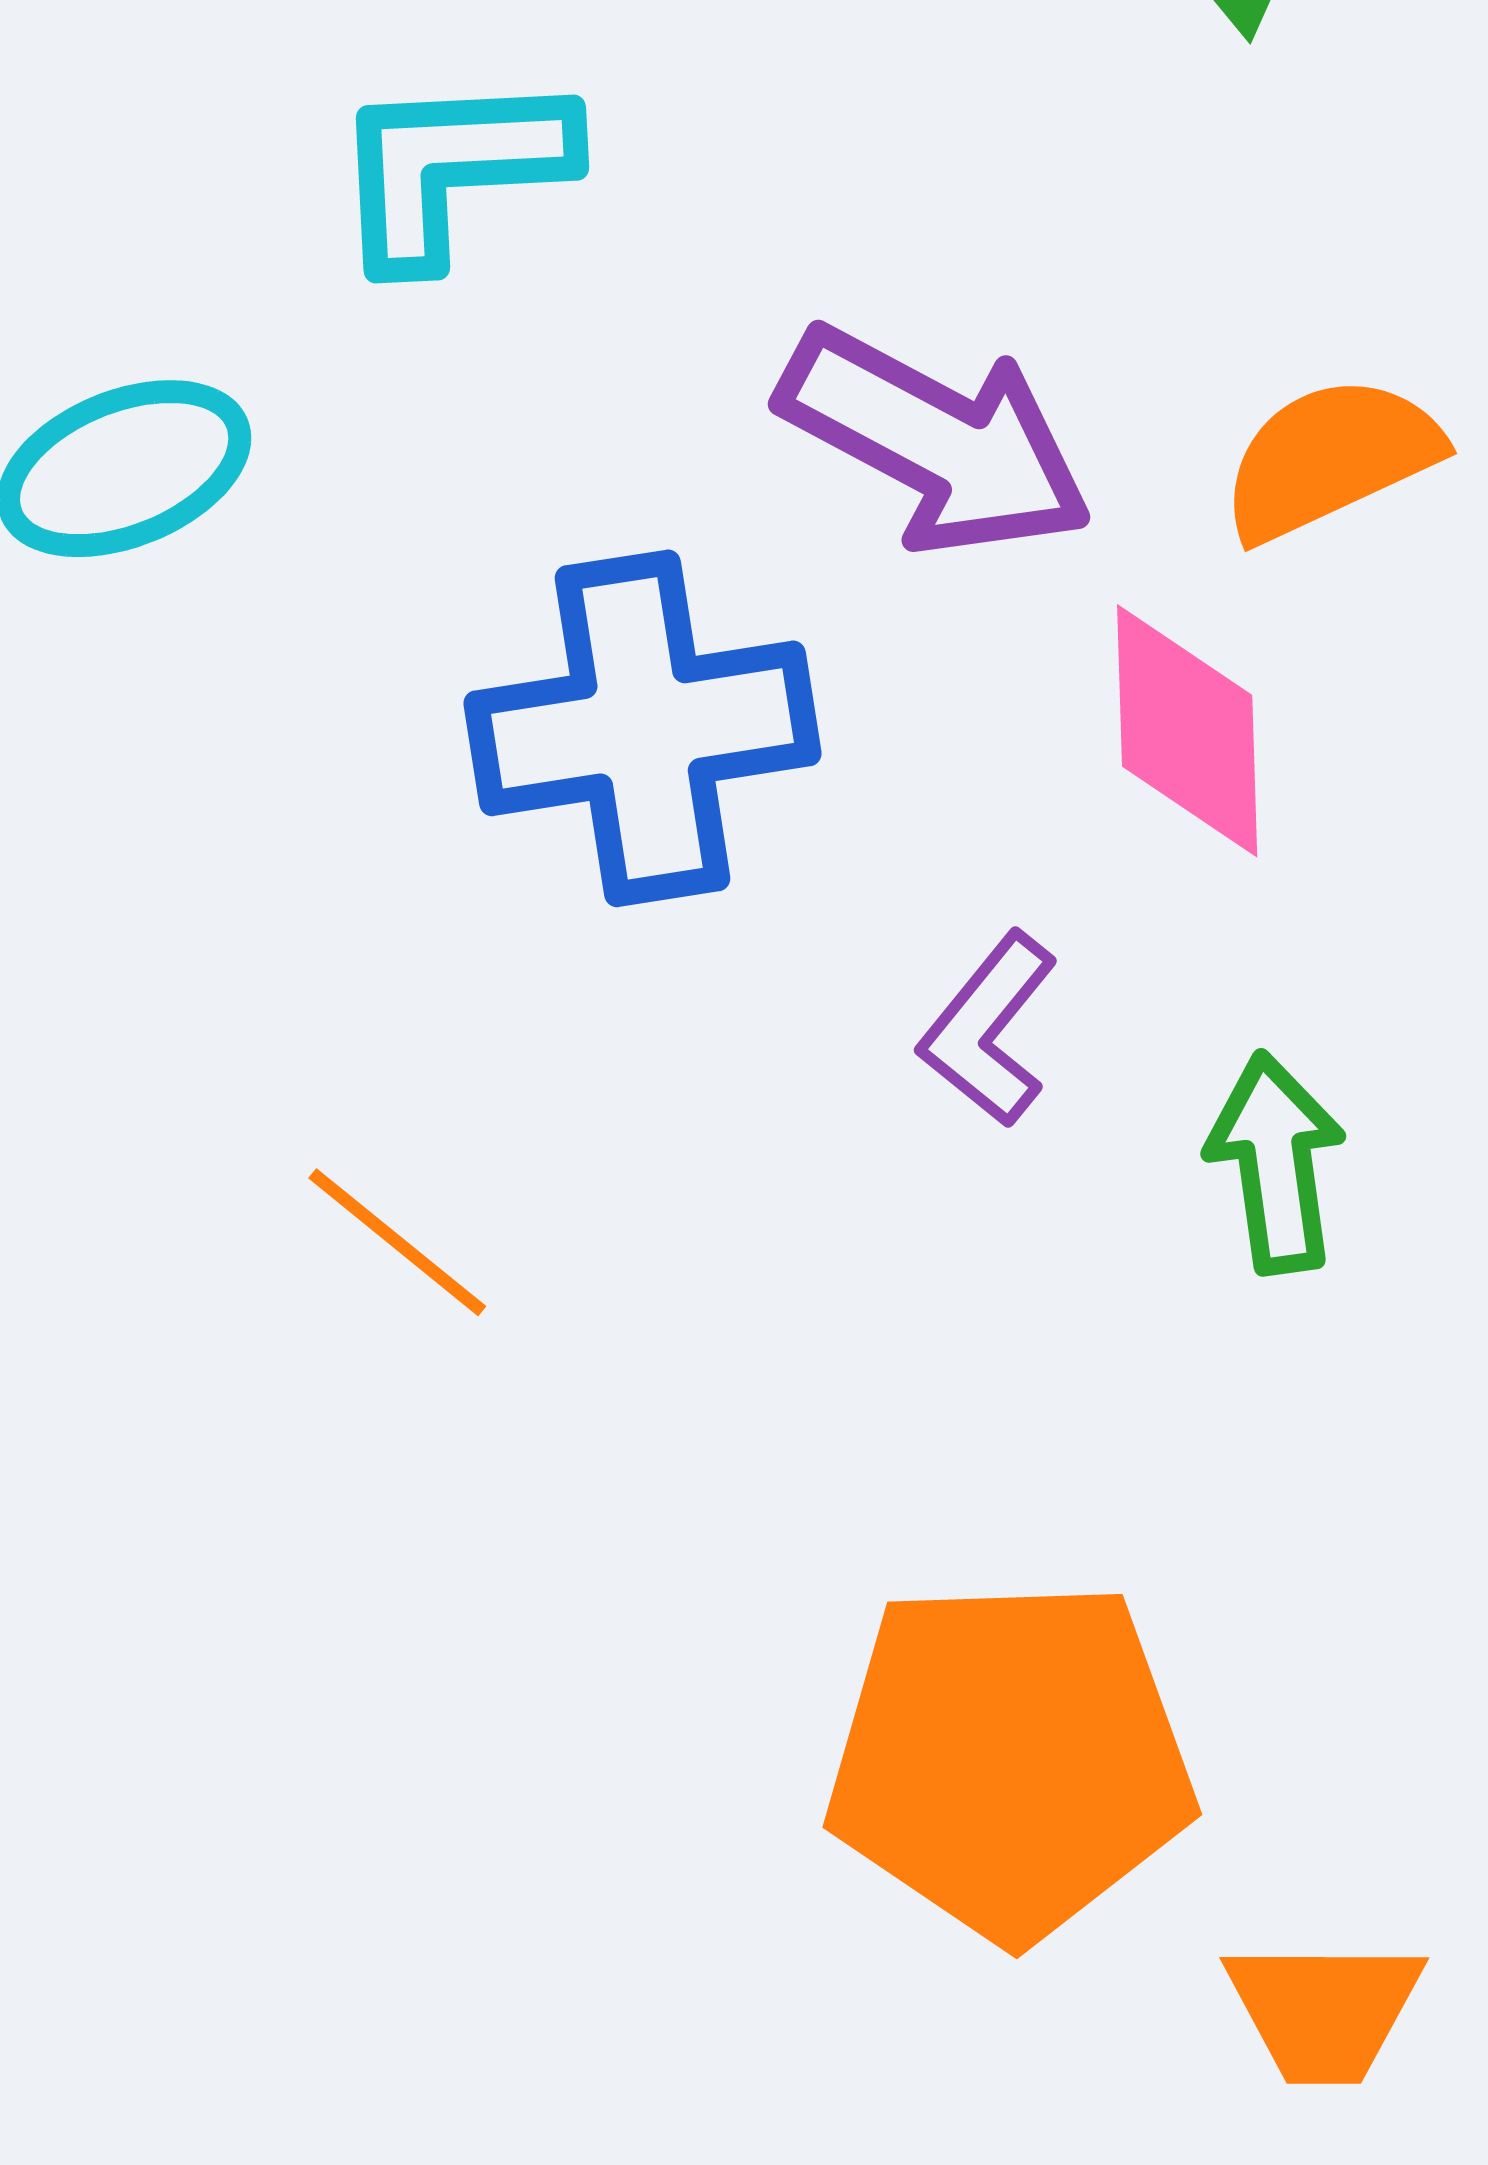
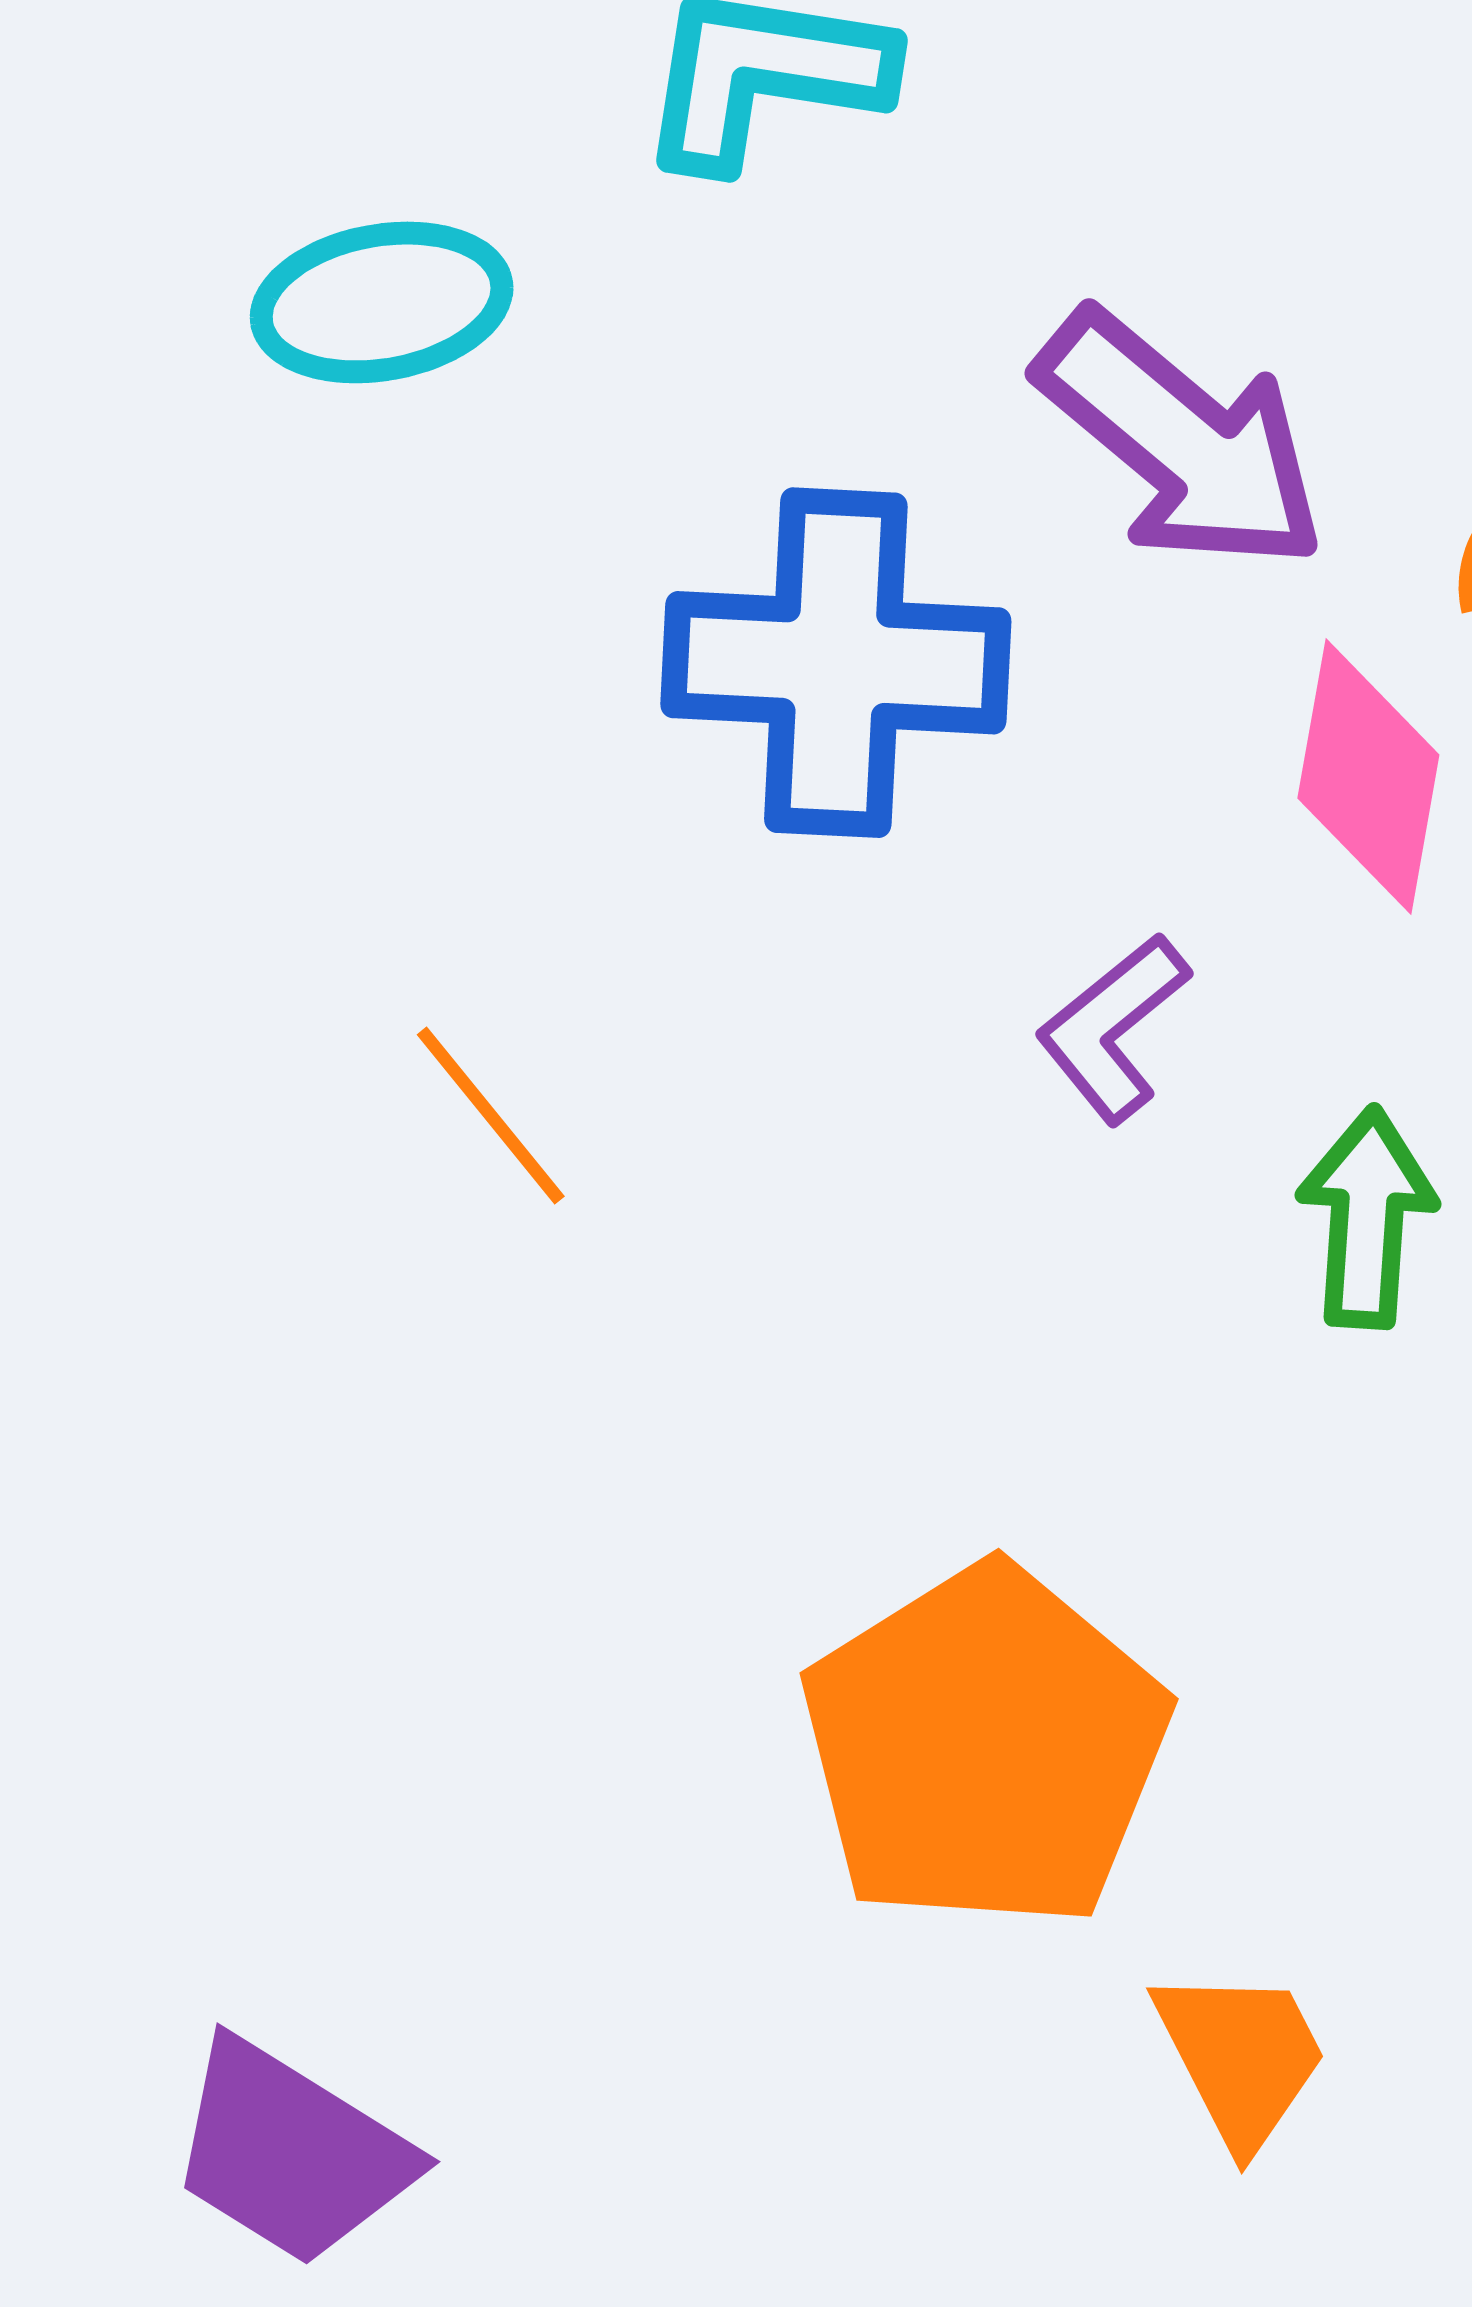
orange pentagon: (1010, 1759) -> (985, 1747), turned 30
orange trapezoid: (1324, 2010) -> (1241, 2057), turned -129

